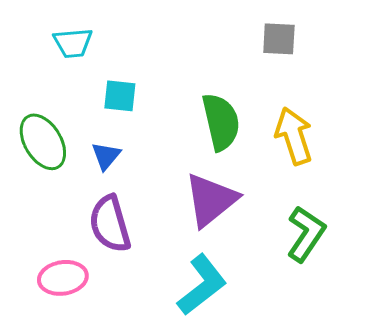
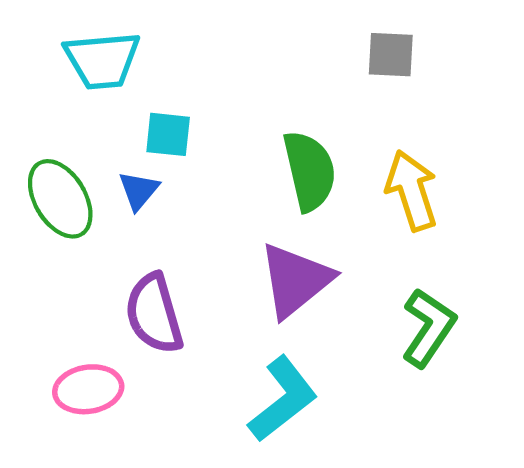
cyan trapezoid: (73, 43) -> (102, 60), size x1.4
blue triangle: (106, 156) -> (139, 190), moved

